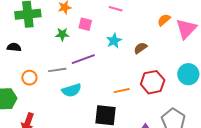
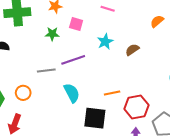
orange circle: (29, 78) -> (23, 93), moved
red hexagon: (153, 82) -> (136, 107), moved
cyan semicircle: (72, 90) -> (72, 93), moved, turned -102

